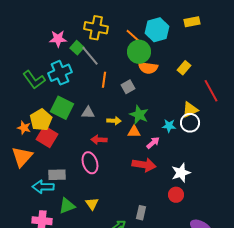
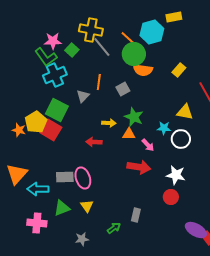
yellow rectangle: (192, 22) -> (174, 17), moved
gray line: (90, 56) -> (102, 47), moved
green L-shape: (34, 80) -> (46, 57), moved
yellow triangle: (190, 110) -> (185, 112), turned 36
gray triangle: (88, 113) -> (83, 96), moved, turned -48
white circle: (190, 123) -> (181, 139), moved
red square: (47, 137) -> (51, 130), moved
pink arrow: (153, 143) -> (148, 145), turned 88
orange triangle: (22, 157) -> (17, 174), moved
pink ellipse: (90, 163) -> (83, 178), moved
white star: (181, 173) -> (176, 175), turned 30
gray rectangle: (57, 175) -> (65, 177), moved

